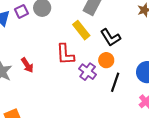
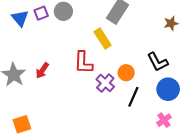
black L-shape: (110, 37) -> (158, 62), moved
red arrow: (27, 65) -> (42, 70), turned 63

